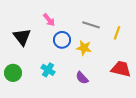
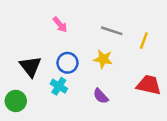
black triangle: (22, 37) -> (31, 66), moved
blue circle: (62, 40) -> (67, 63), moved
green circle: (13, 73) -> (16, 101), moved

